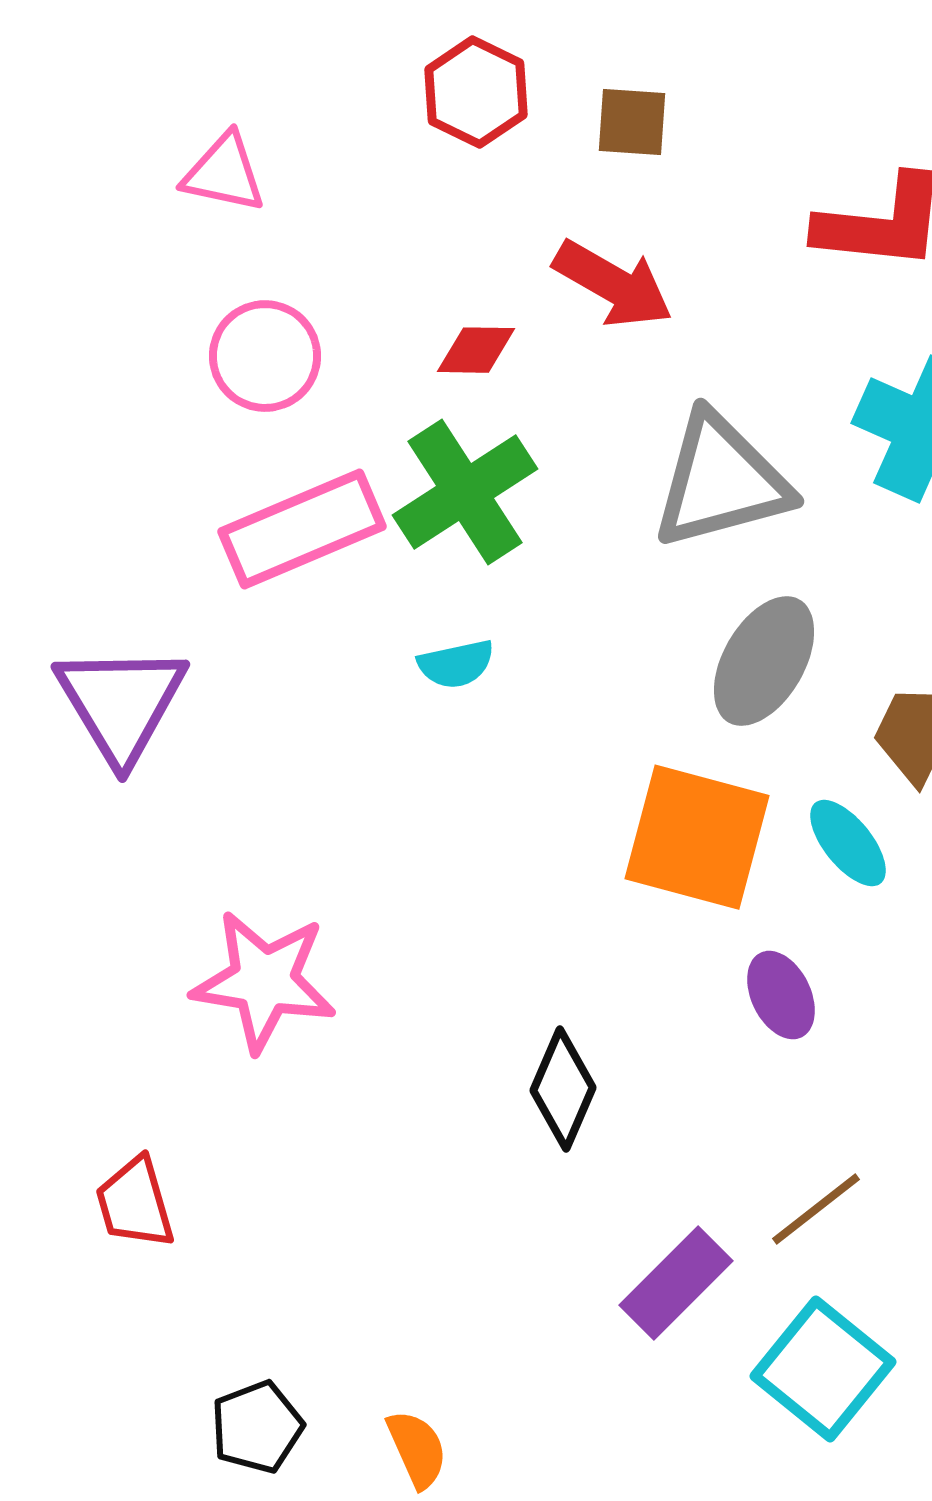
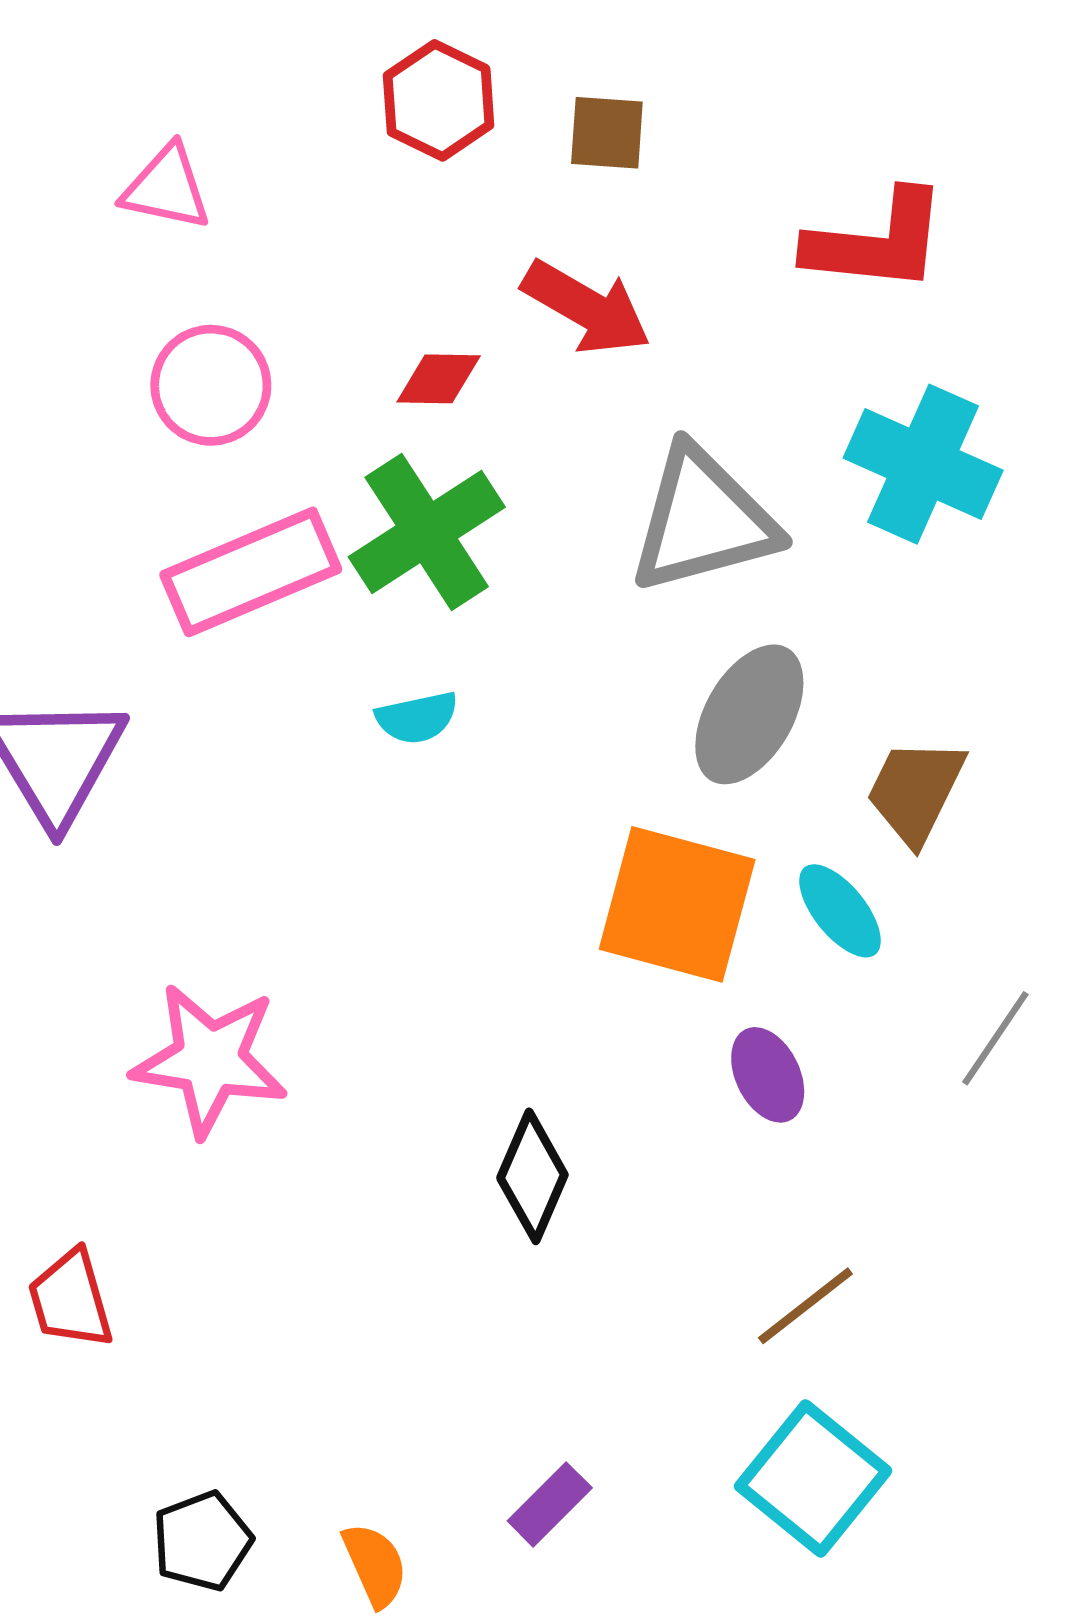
purple rectangle: (676, 1283) -> (550, 1504), moved, size x0.7

